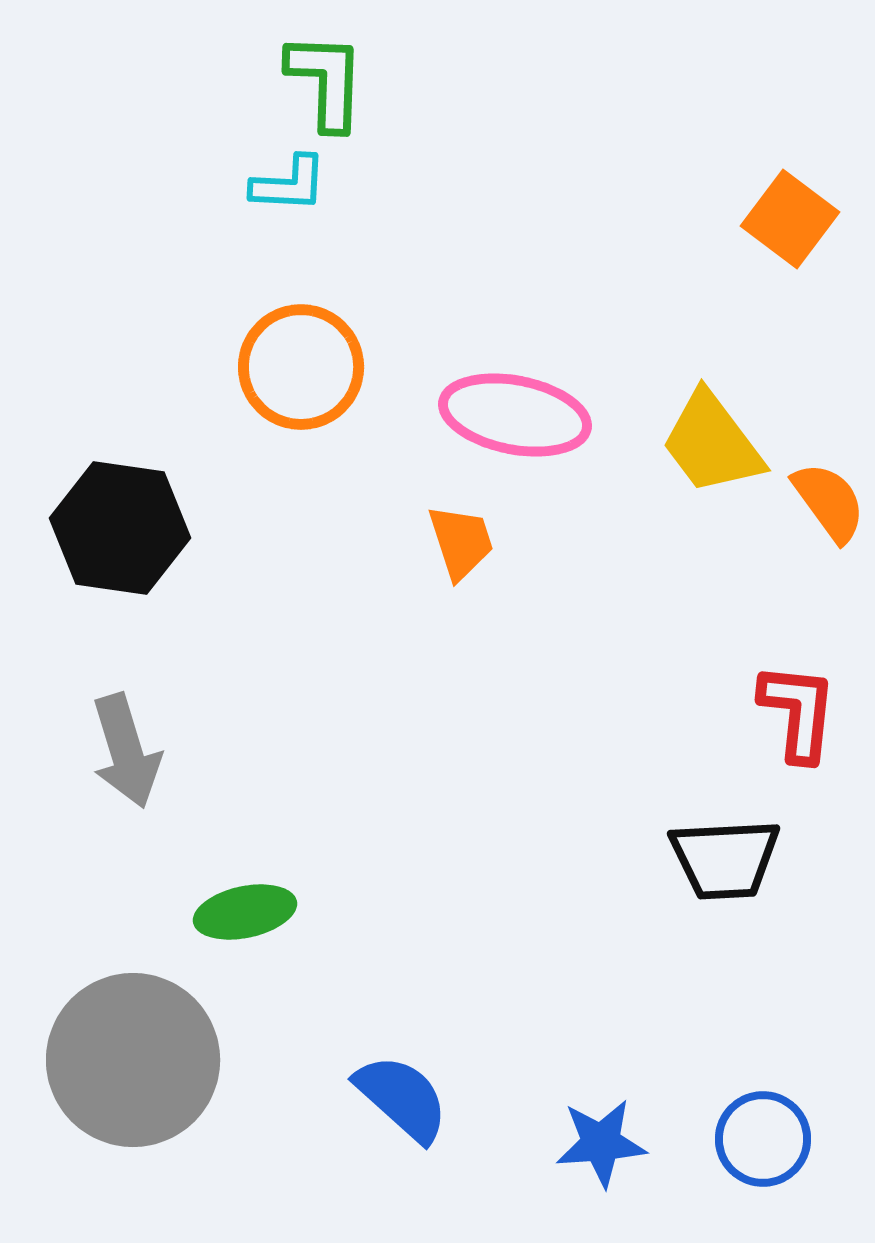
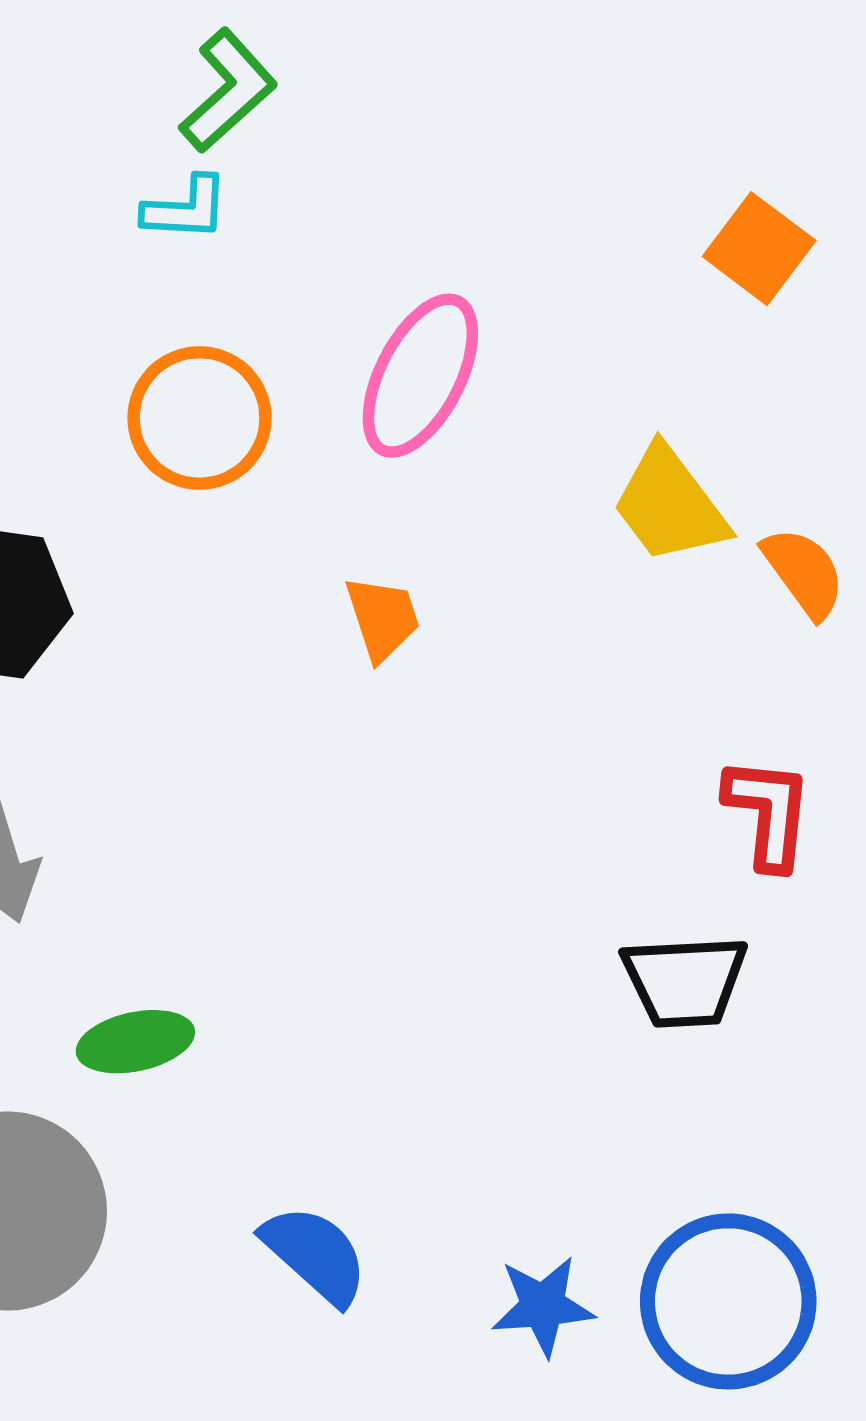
green L-shape: (326, 81) -> (228, 91), turned 46
pink ellipse: (515, 415) -> (420, 376), moved, turned -74
blue circle: (763, 1139) -> (728, 1301), size x1.6

